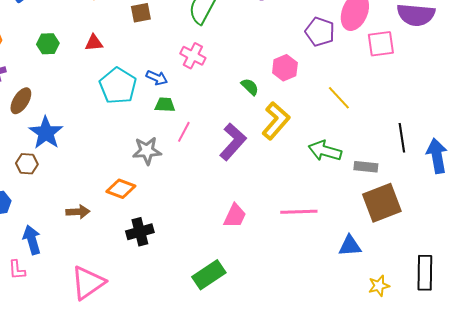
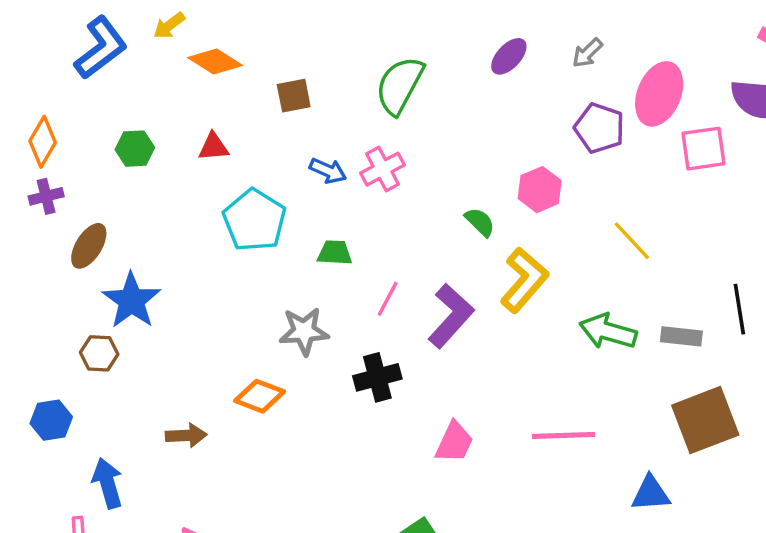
pink cross: (193, 56) -> (383, 169), turned 35
blue arrow: (157, 78) -> (328, 171), moved
pink line: (184, 132) -> (388, 299), moved
gray rectangle: (366, 167) -> (681, 336), moved
black cross: (140, 232) -> (377, 377), moved

